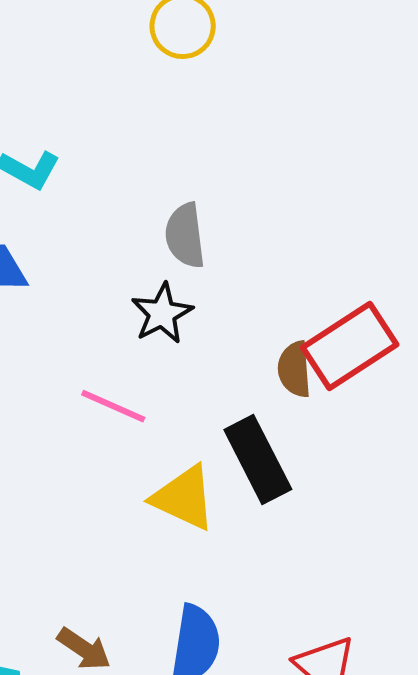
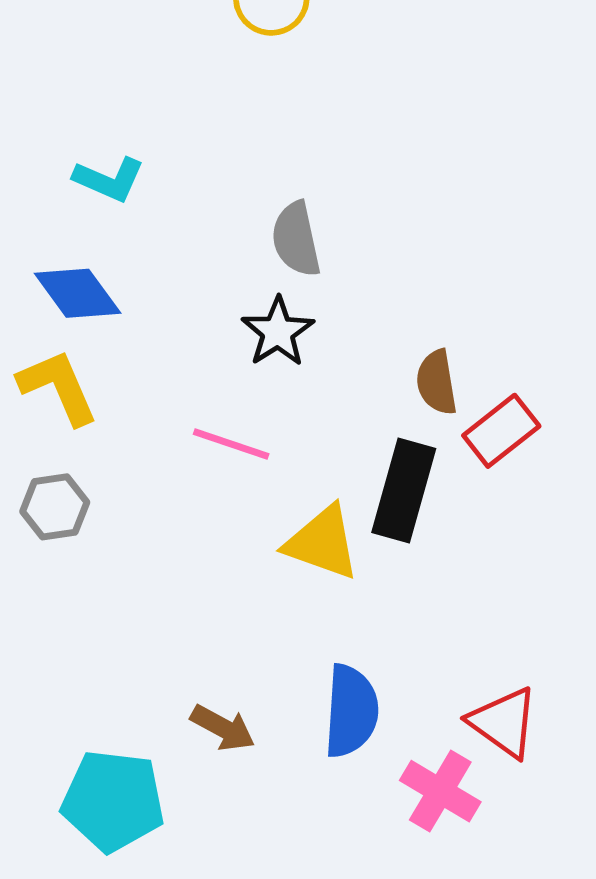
red rectangle: (350, 346) -> (501, 431), moved, size x0.7
black rectangle: (258, 459) -> (404, 491), turned 48

